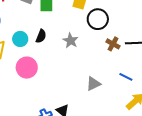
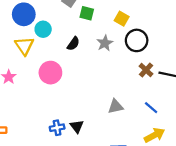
cyan circle: (20, 39) -> (43, 29), moved
gray star: (71, 41) -> (105, 43), moved

